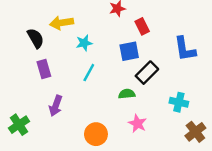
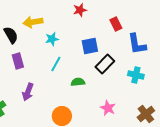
red rectangle: (142, 26) -> (116, 24), moved
green semicircle: (127, 94) -> (78, 82), moved
cyan cross: (179, 102) -> (136, 75), moved
pink star: (137, 123) -> (108, 108), moved

